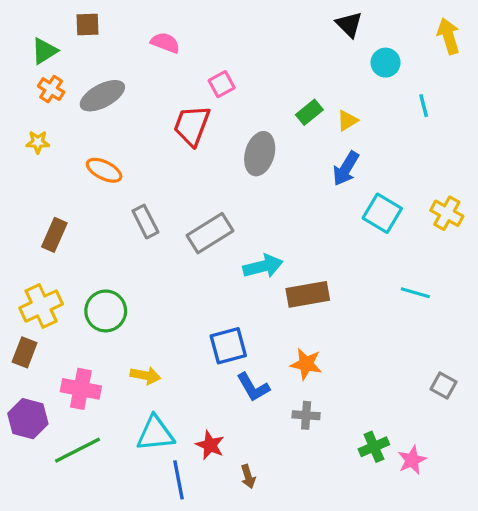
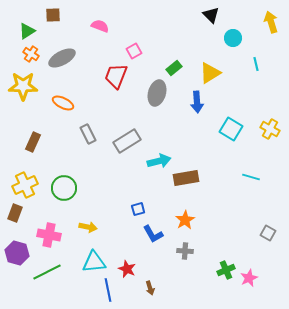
green rectangle: (309, 112) -> (174, 68), moved
yellow triangle: (347, 121) -> (210, 73), size x1.6
yellow star: (38, 142) -> (23, 86), size x2.0
blue arrow: (346, 169) -> (197, 102), moved, turned -35
blue square: (228, 346) -> (138, 209), size x0.6
orange star: (306, 364) -> (185, 220), turned 30

